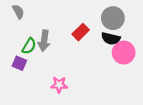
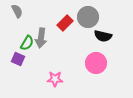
gray circle: (113, 18) -> (88, 17), moved
red rectangle: (81, 32) -> (65, 23), moved
pink circle: (124, 52) -> (96, 63), moved

